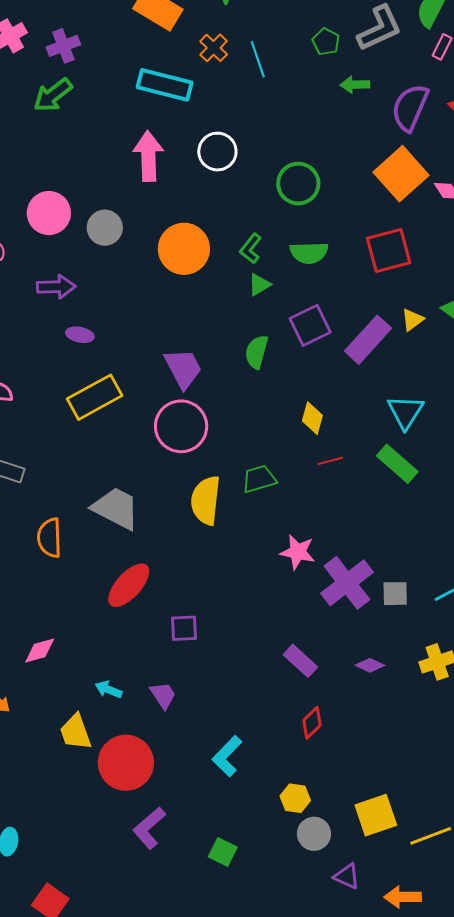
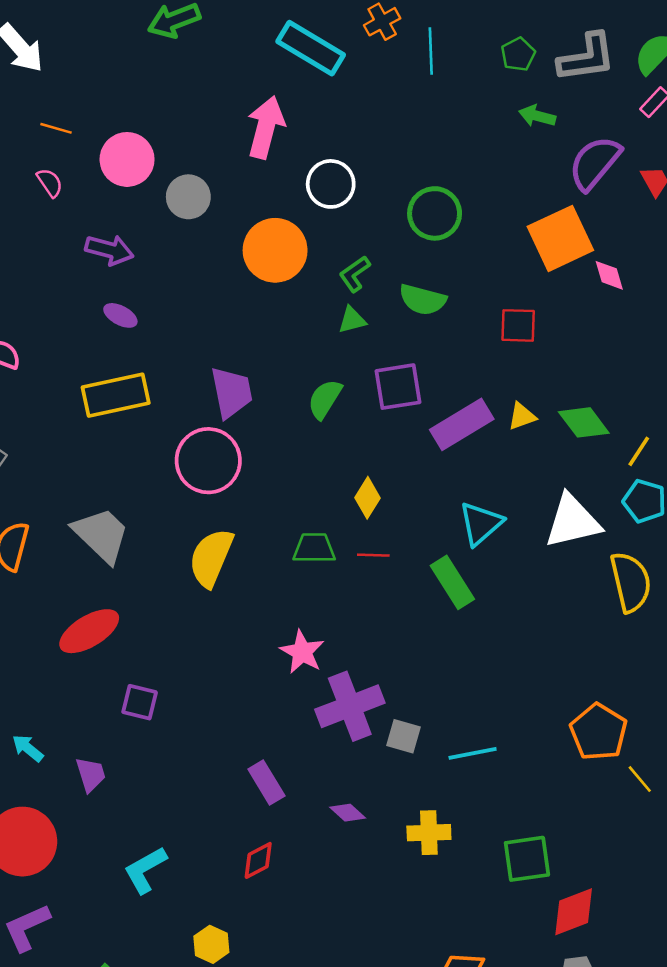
white circle: (217, 152) -> (331, 184), moved
red square: (389, 250) -> (518, 325), size x0.7
green trapezoid: (259, 479) -> (314, 548), moved

